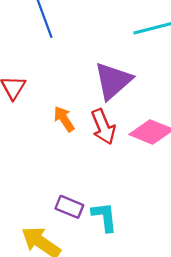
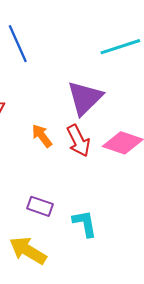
purple rectangle: (69, 207) -> (40, 206), moved

